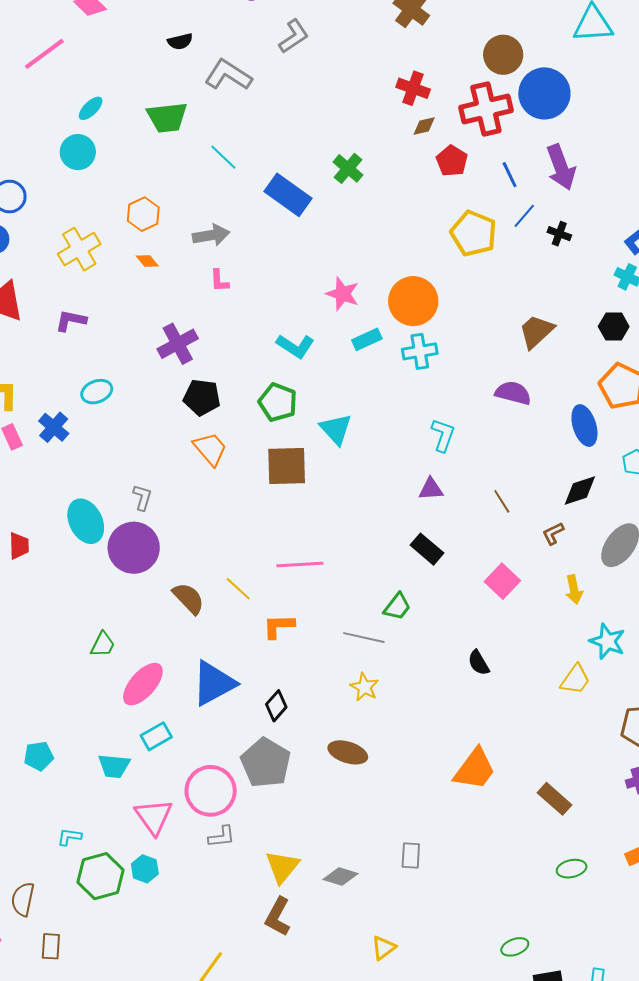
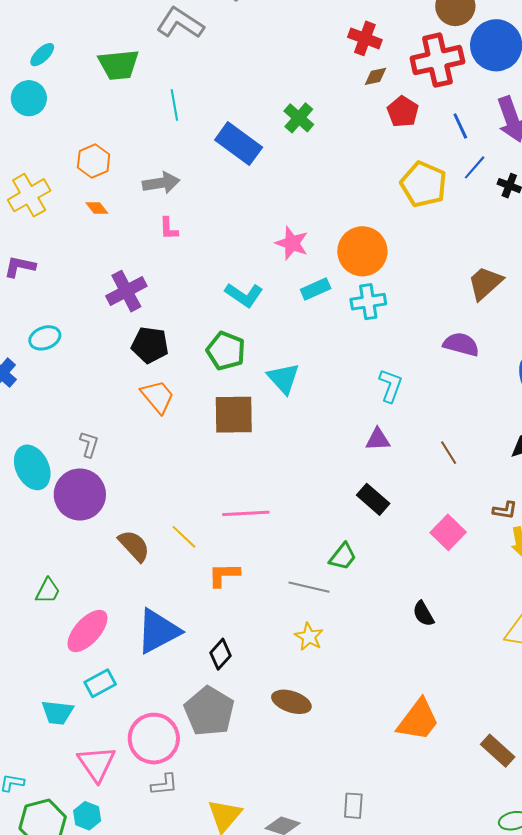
cyan line: (223, 157) -> (174, 105), turned 36
brown L-shape: (553, 533) -> (505, 510), moved, turned -145

